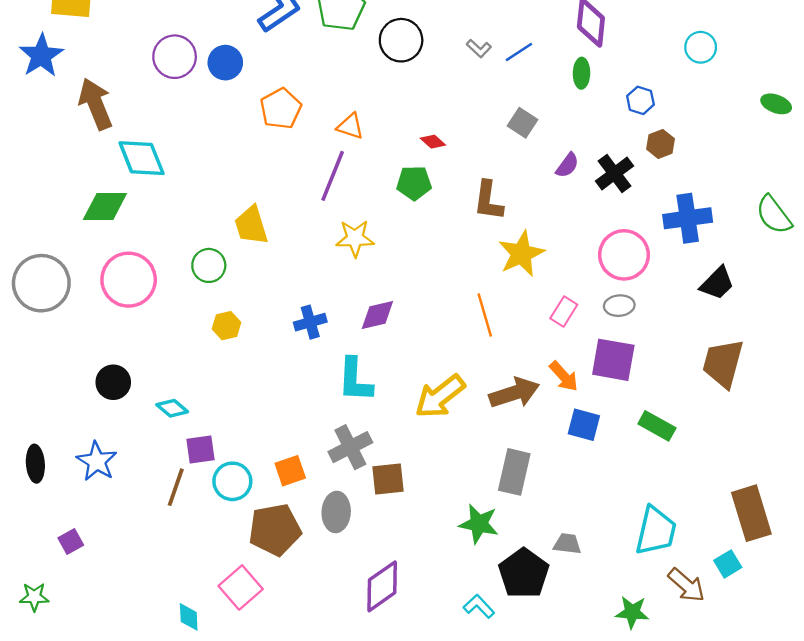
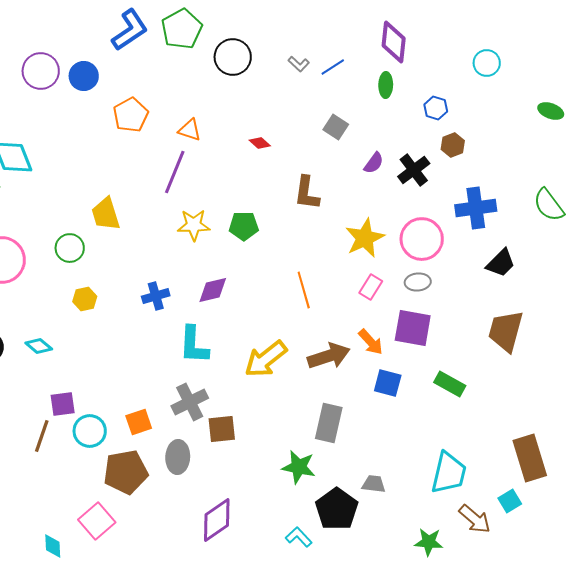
green pentagon: (414, 183) -> (244, 226), moved
yellow star: (521, 254) -> (365, 238), moved
cyan diamond: (172, 408) -> (39, 346), moved

